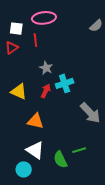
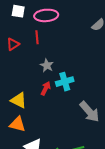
white square: (16, 29) -> (18, 11), moved
yellow triangle: (19, 92) -> (19, 100), moved
orange triangle: (35, 121) -> (17, 124), moved

